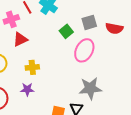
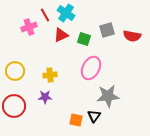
green square: (66, 31) -> (84, 39), turned -32
red triangle: (20, 39) -> (61, 35), moved
pink ellipse: (84, 50) -> (91, 68), moved

